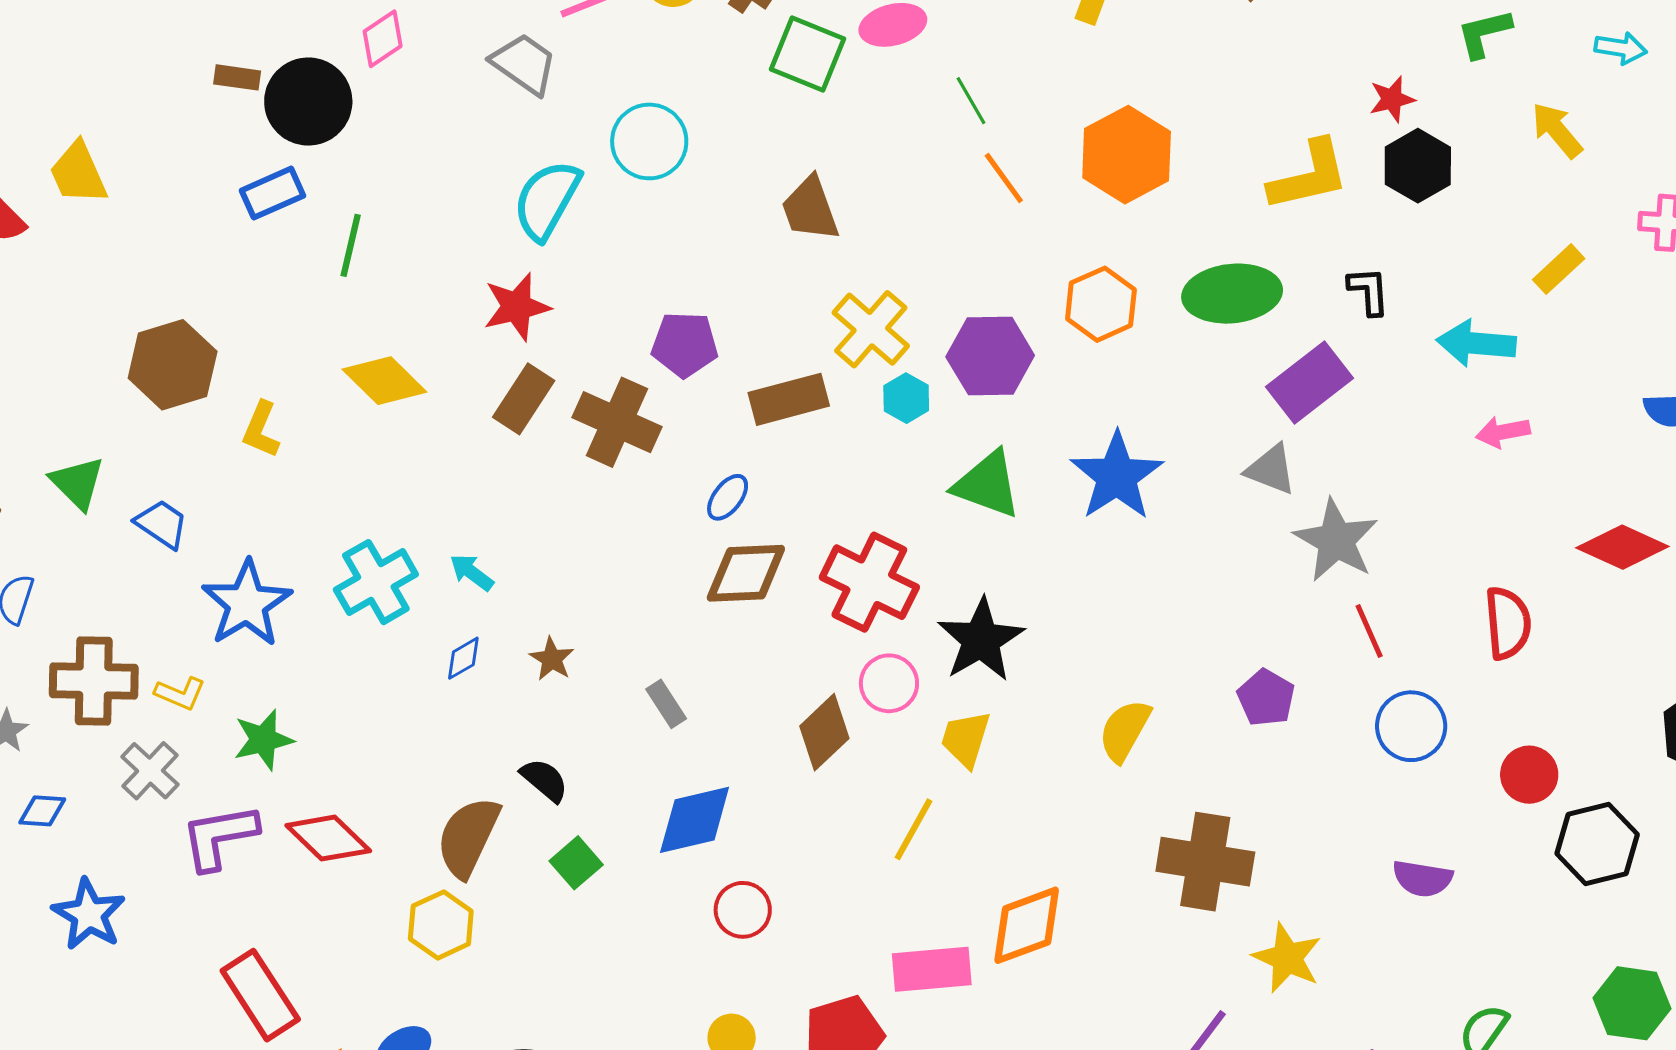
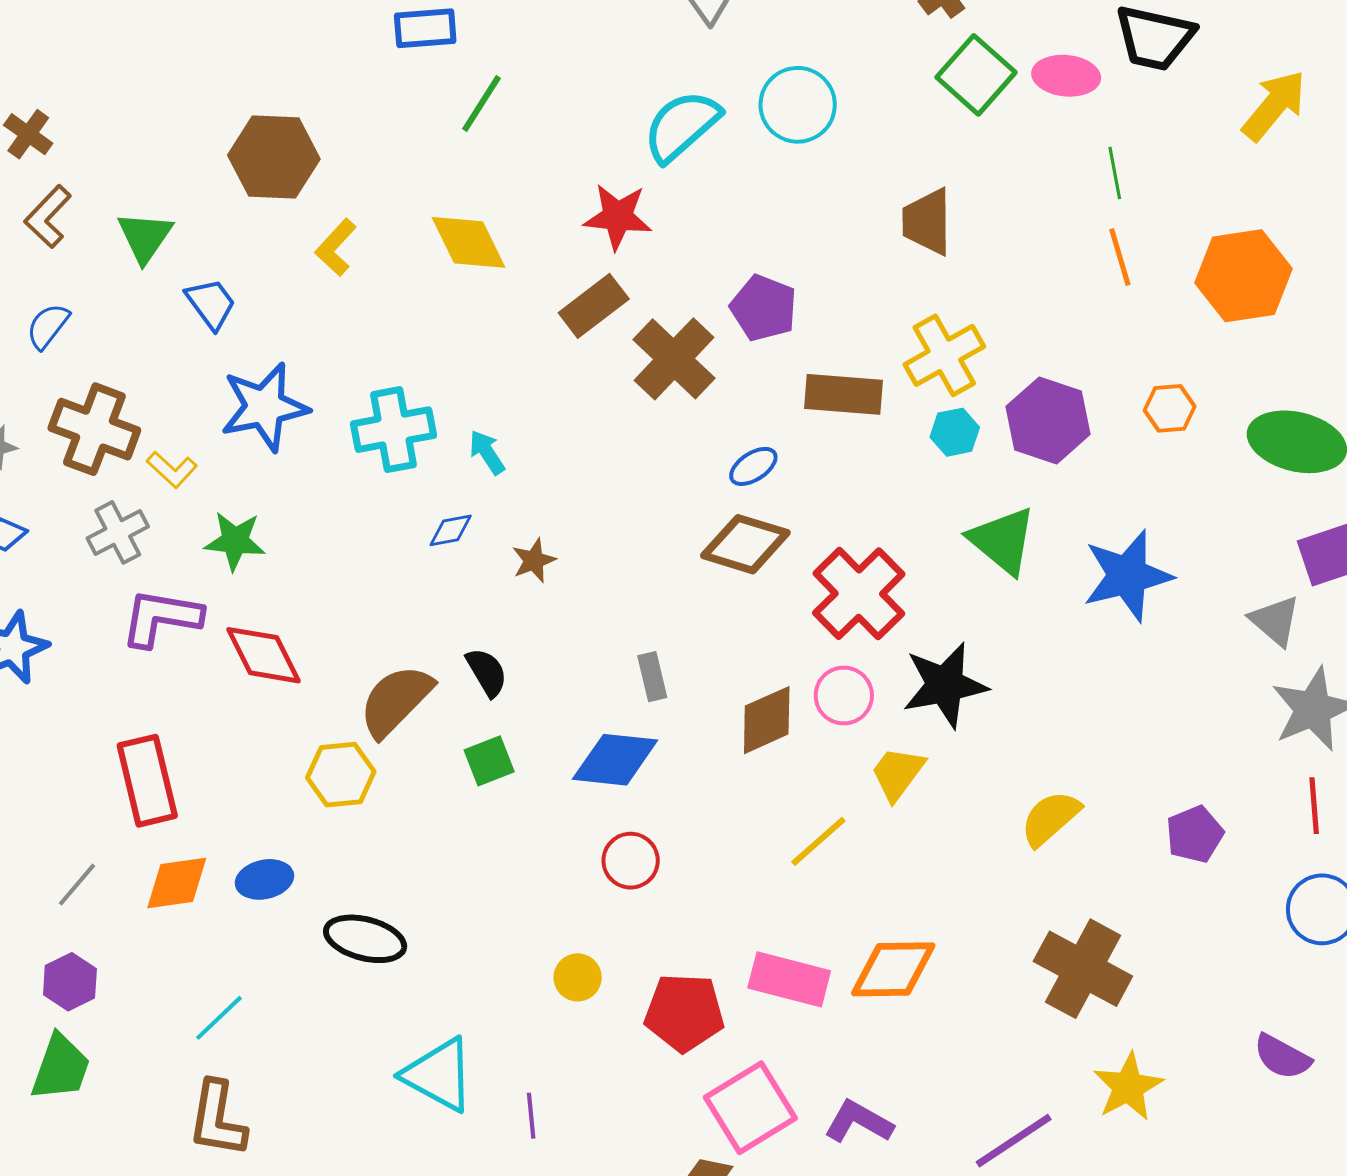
orange hexagon: (1101, 304) -> (1170, 408), size x0.7
gray rectangle: (666, 704) -> (652, 677), moved

